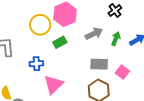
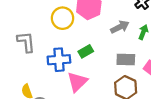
green rectangle: (60, 42) -> (86, 51), moved
blue cross: (36, 64) -> (59, 60), size x1.5

